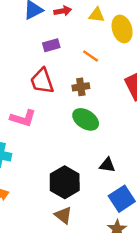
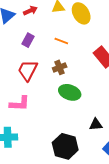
purple rectangle: (51, 45) -> (28, 40), turned -32
red trapezoid: (42, 81) -> (28, 70), turned 60

